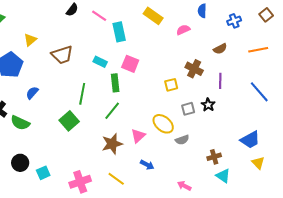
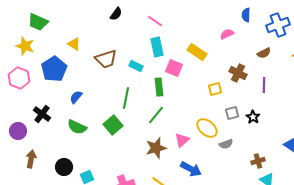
pink line: (99, 16) -> (155, 21), moved
yellow rectangle: (153, 16) -> (197, 52), moved
blue cross: (234, 21) -> (278, 25), size x1.6
cyan rectangle: (119, 32) -> (157, 47), moved
yellow triangle: (30, 40) -> (74, 44), turned -48
cyan rectangle: (100, 62) -> (136, 66), moved
black star: (208, 105) -> (253, 117), moved
green semicircle: (20, 123) -> (77, 127), moved
blue arrow: (147, 165) -> (191, 169), size x1.5

